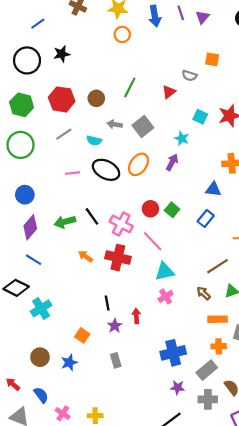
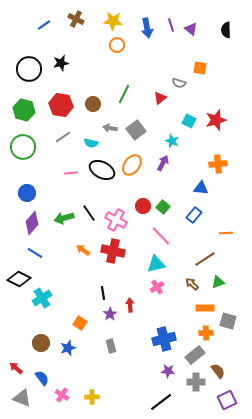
purple triangle: (202, 17) -> (191, 29), turned -32
blue line: (38, 24) -> (44, 25), moved
pink line: (153, 241) -> (161, 236), moved

